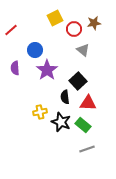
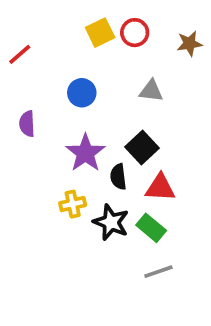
brown star: (94, 23) -> (189, 43), moved
red circle: (74, 29) -> (135, 33), moved
blue circle: (35, 50) -> (82, 93), moved
gray triangle: (83, 50) -> (151, 91), turned -32
purple star: (47, 70) -> (85, 153), moved

